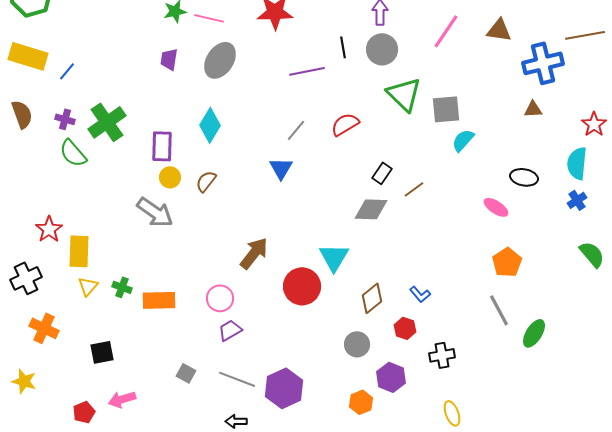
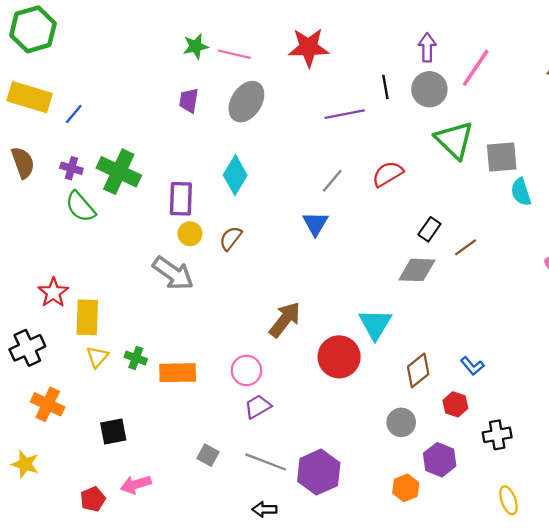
pink line: (446, 31) -> (476, 68), moved
green cross: (107, 122) -> (119, 172), turned -30
cyan semicircle: (463, 140) -> (521, 192), turned -60

